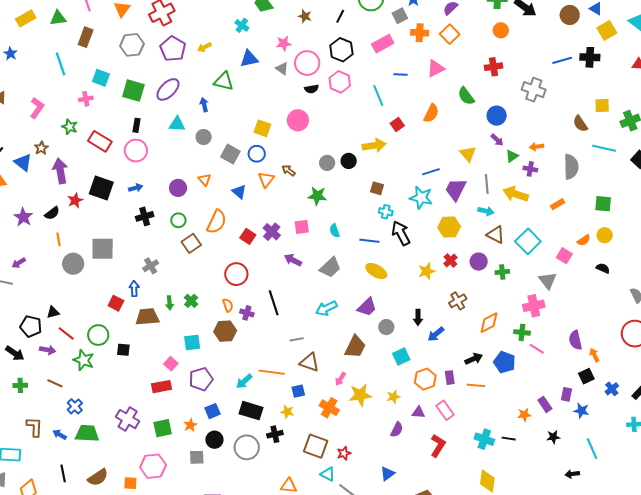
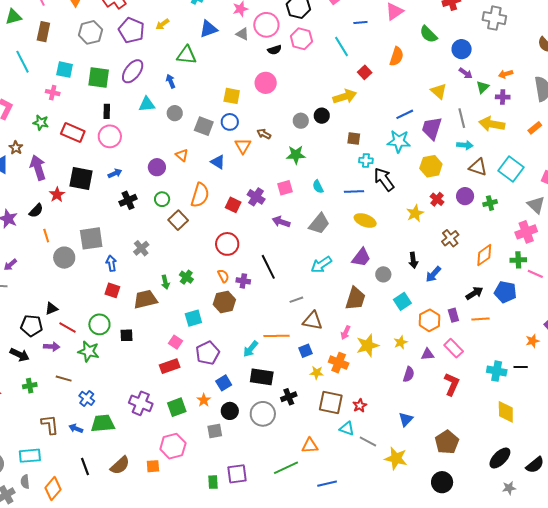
pink cross: (86, 99) -> (53, 93), turned 32
blue arrow: (134, 289) -> (111, 263), moved
yellow star: (287, 412) -> (317, 373), moved

